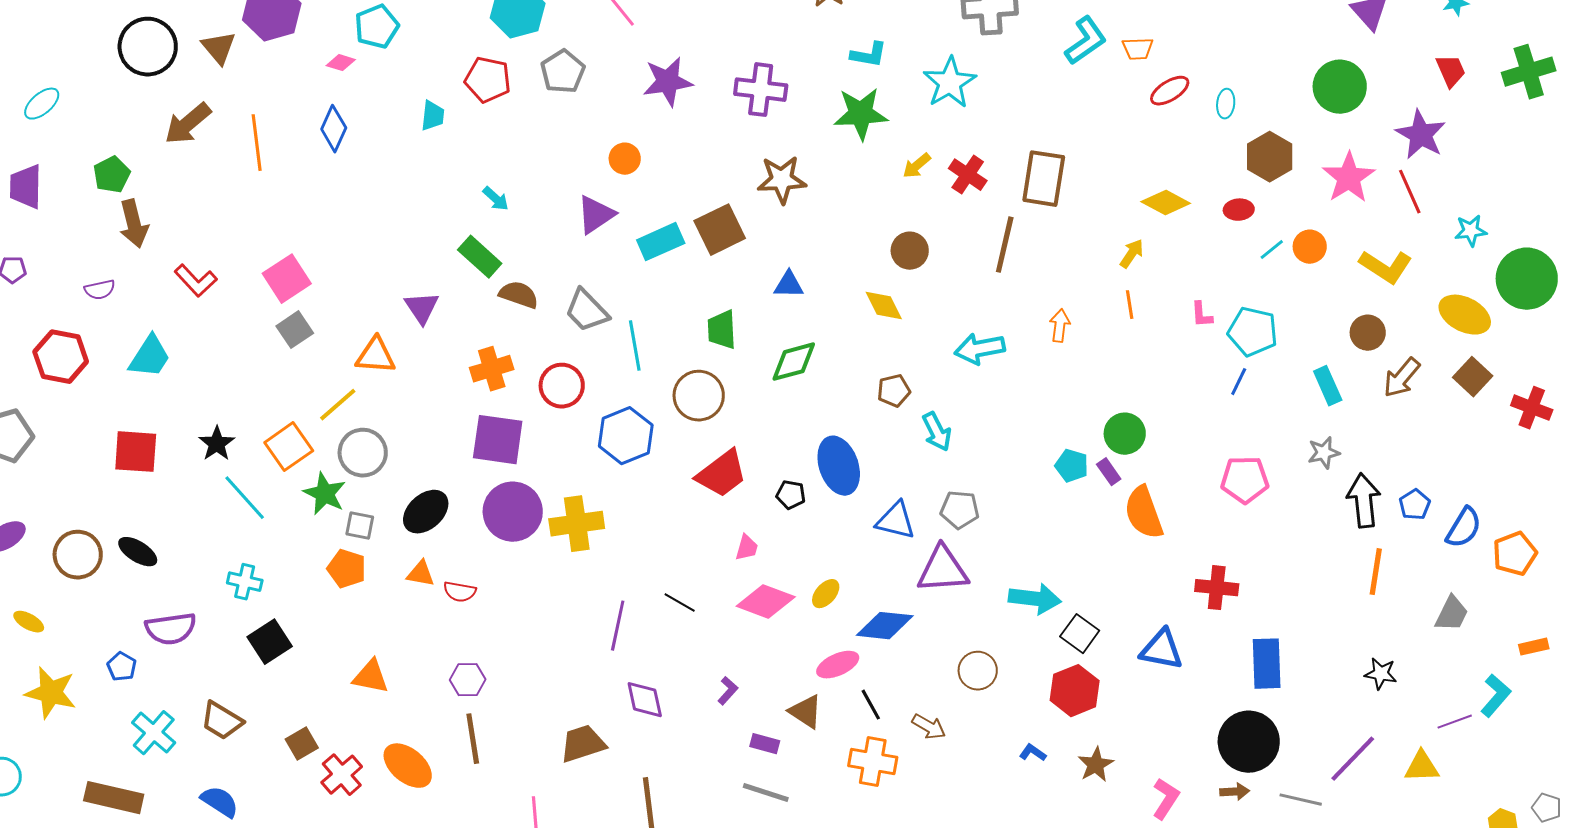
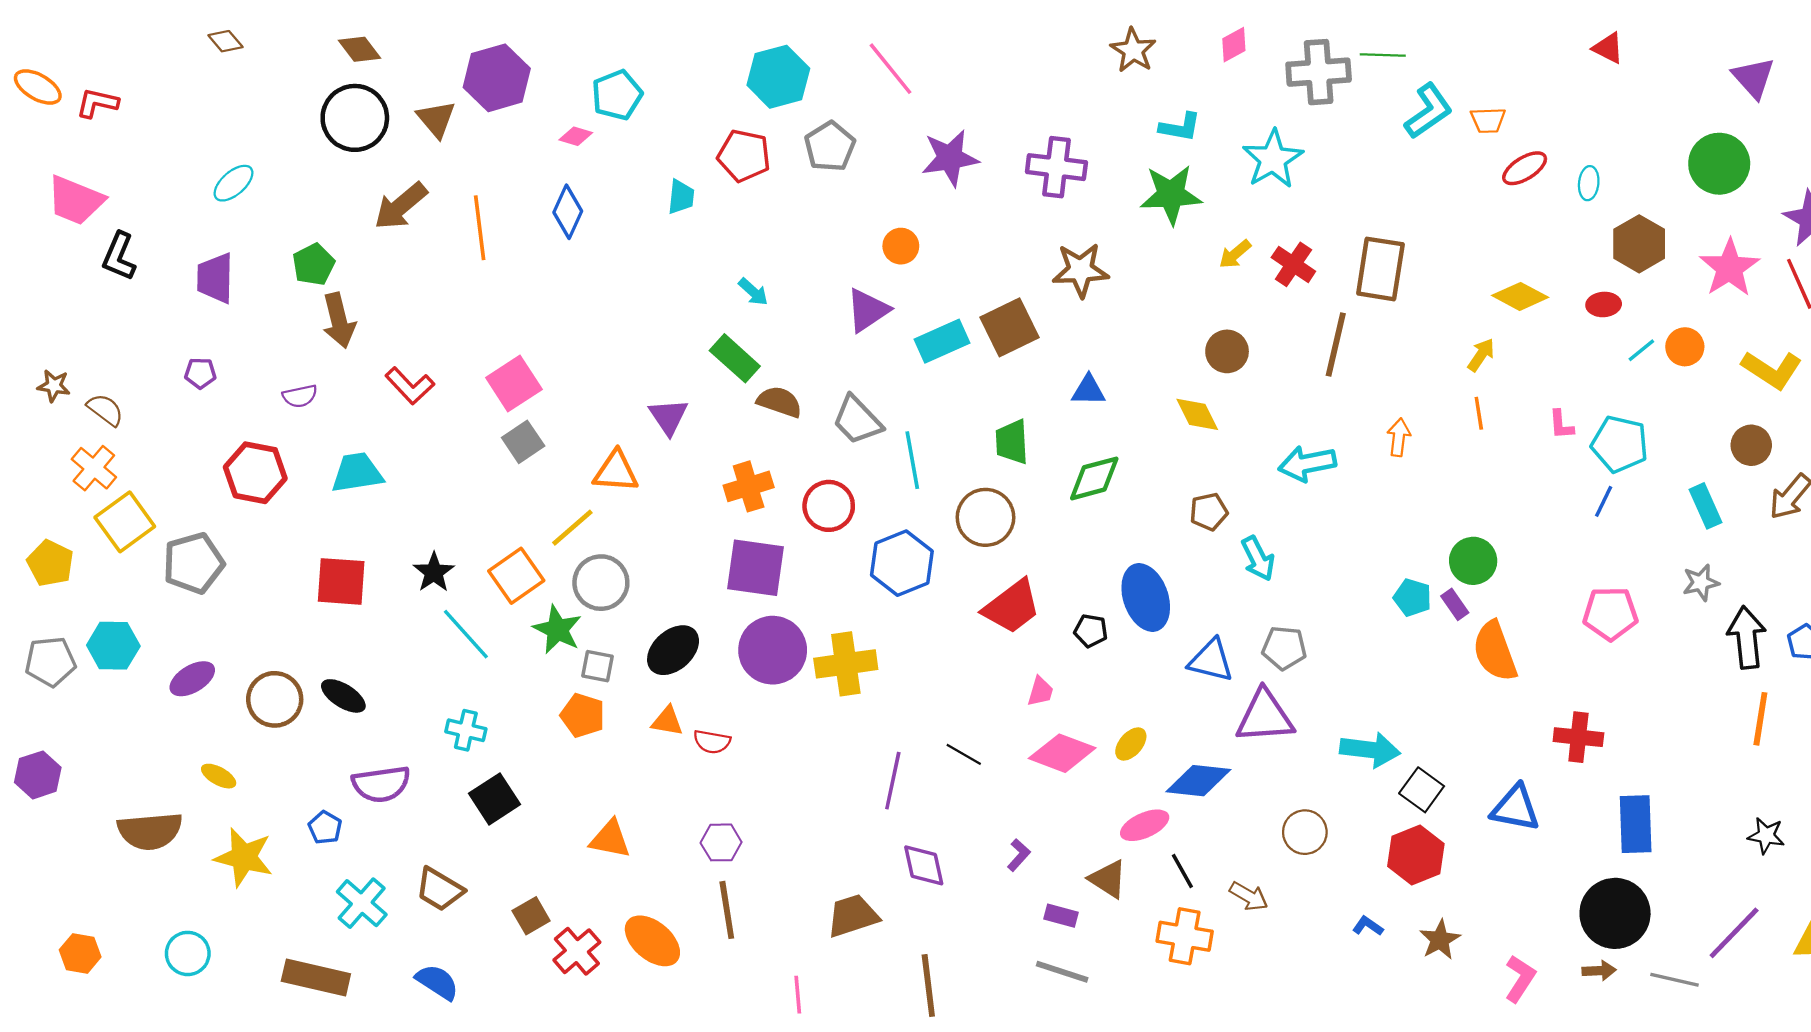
cyan trapezoid: (150, 357) -> (357, 473), turned -132

